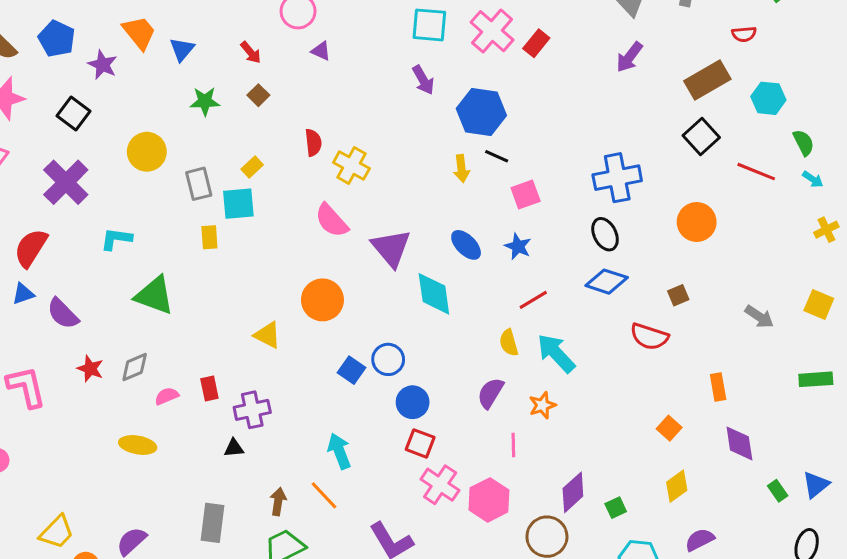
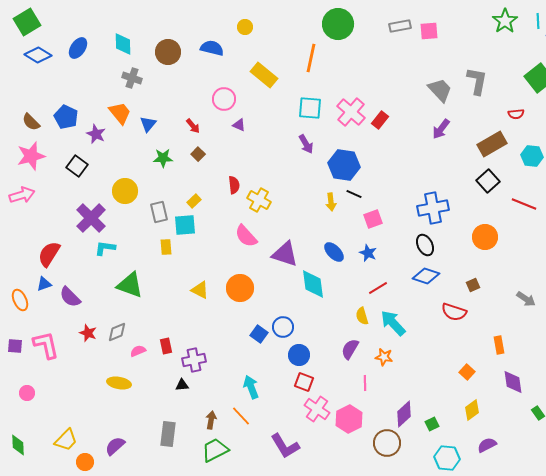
purple cross: (66, 182) -> (91, 218), moved
purple triangle: (391, 248) -> (285, 254), turned -32
yellow triangle: (267, 335) -> (200, 290), moved
orange star: (542, 405) -> (384, 357), turned 30

